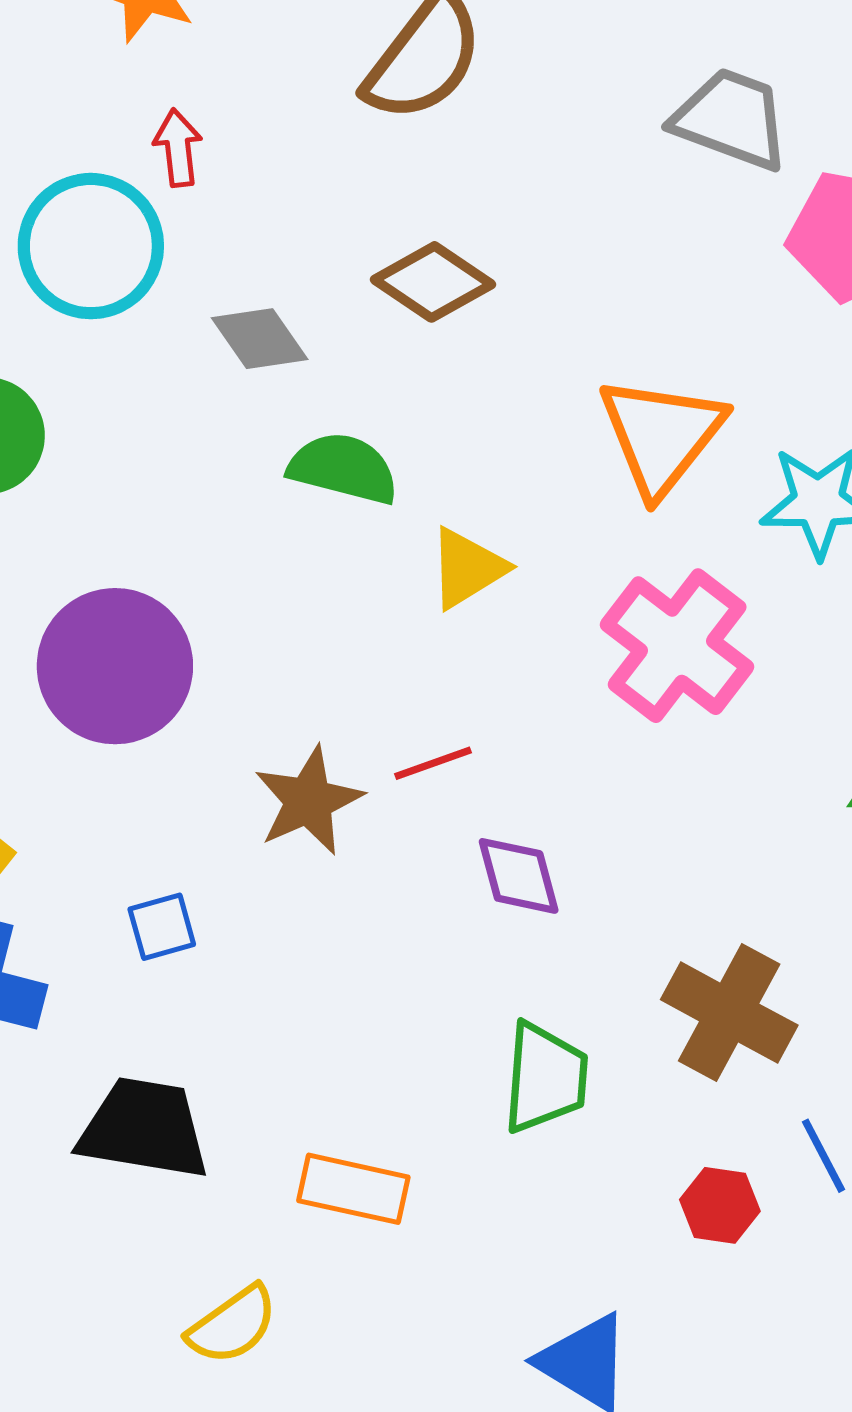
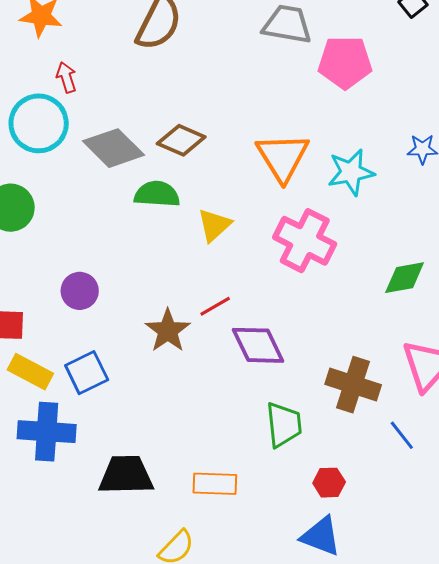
brown diamond: (433, 282) -> (181, 140), moved
gray diamond: (260, 339) -> (114, 148), size x1.5
purple circle: (115, 666) -> (80, 291), size x0.6
purple diamond: (519, 876) -> (258, 345), size x1.4
blue square: (162, 927) -> (87, 373), moved, size x1.5
red hexagon: (720, 1205) -> (329, 483), moved

